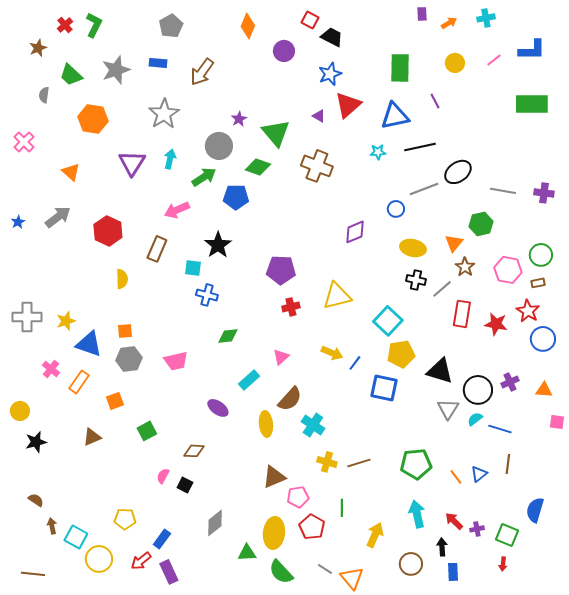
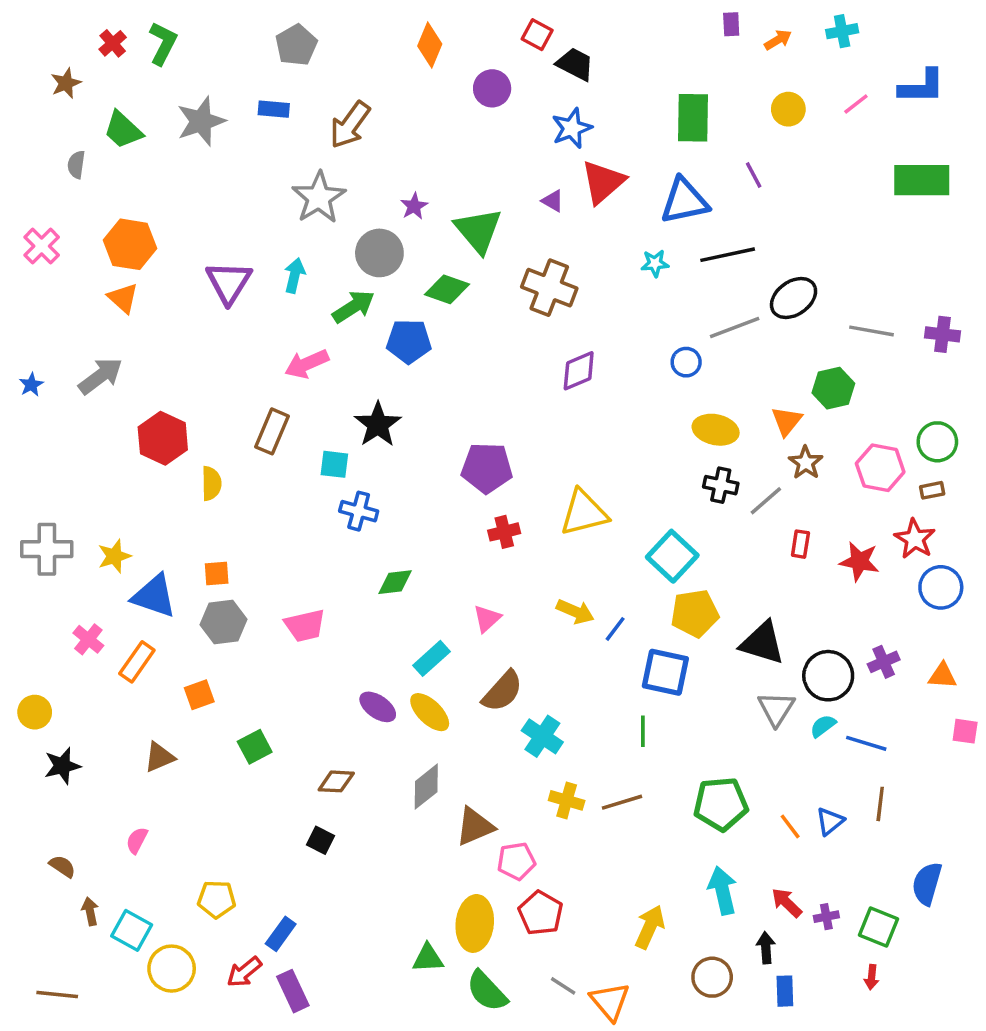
gray star: (164, 114) -> (319, 198), moved
orange hexagon: (93, 119) -> (130, 244), moved
red hexagon: (108, 231) -> (163, 438), moved
purple diamond: (355, 232) -> (579, 371), moved
red rectangle: (462, 314) -> (800, 544), size x0.6
yellow ellipse: (266, 424) -> (430, 712), moved, turned -40
pink semicircle: (163, 476) -> (137, 840), moved
green line: (342, 508) -> (643, 731), moved
gray diamond: (215, 523) -> (426, 787), moved

